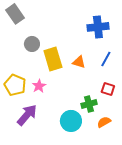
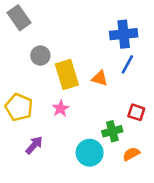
blue line: (106, 59) -> (127, 64), moved
pink star: (39, 86) -> (61, 109), moved
purple arrow: (27, 115) -> (34, 145), size x0.7

